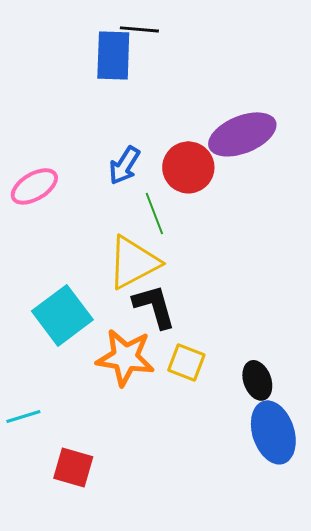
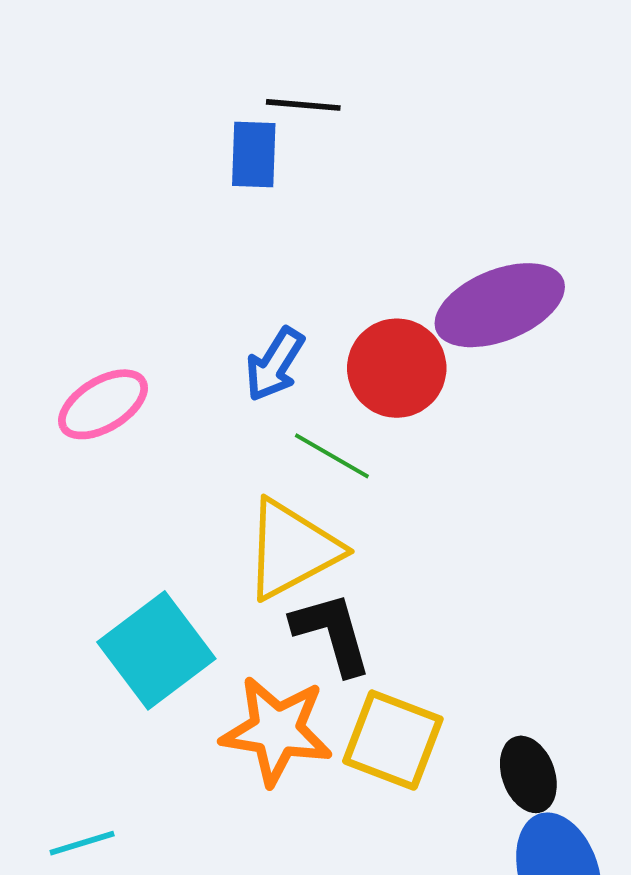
blue rectangle: (113, 55) -> (254, 154), size x0.7
green line: (154, 213) -> (332, 456), turned -39
yellow square: (186, 362) -> (393, 740), size x1.4

